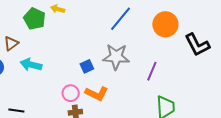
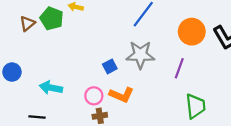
orange circle: (165, 24) -> (192, 32), moved
brown triangle: (11, 43) -> (27, 24), moved
cyan arrow: (31, 65) -> (51, 88), moved

